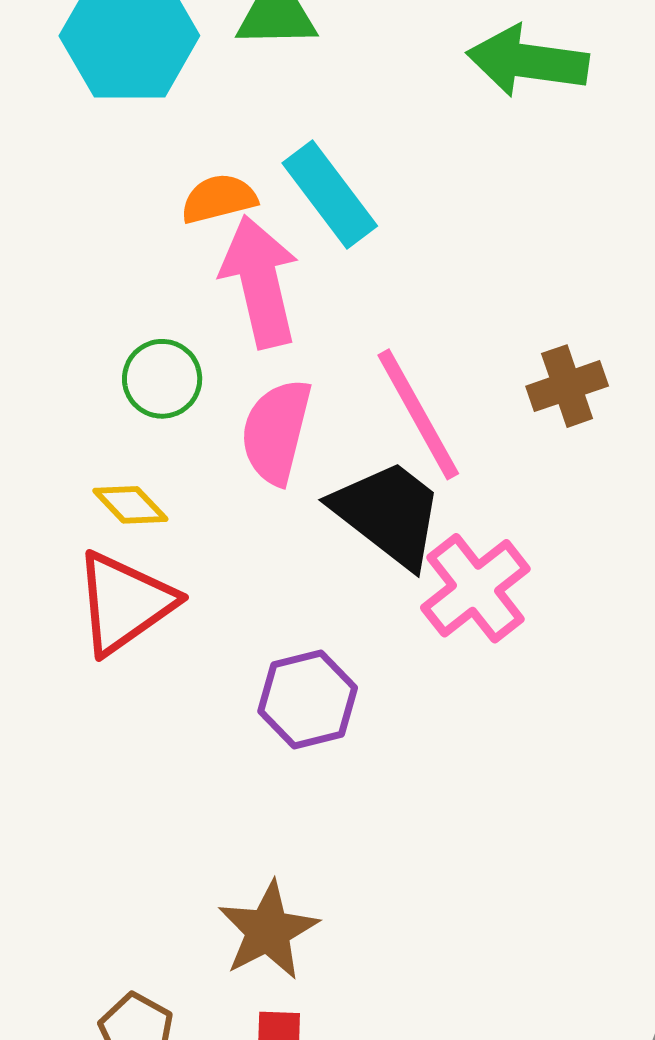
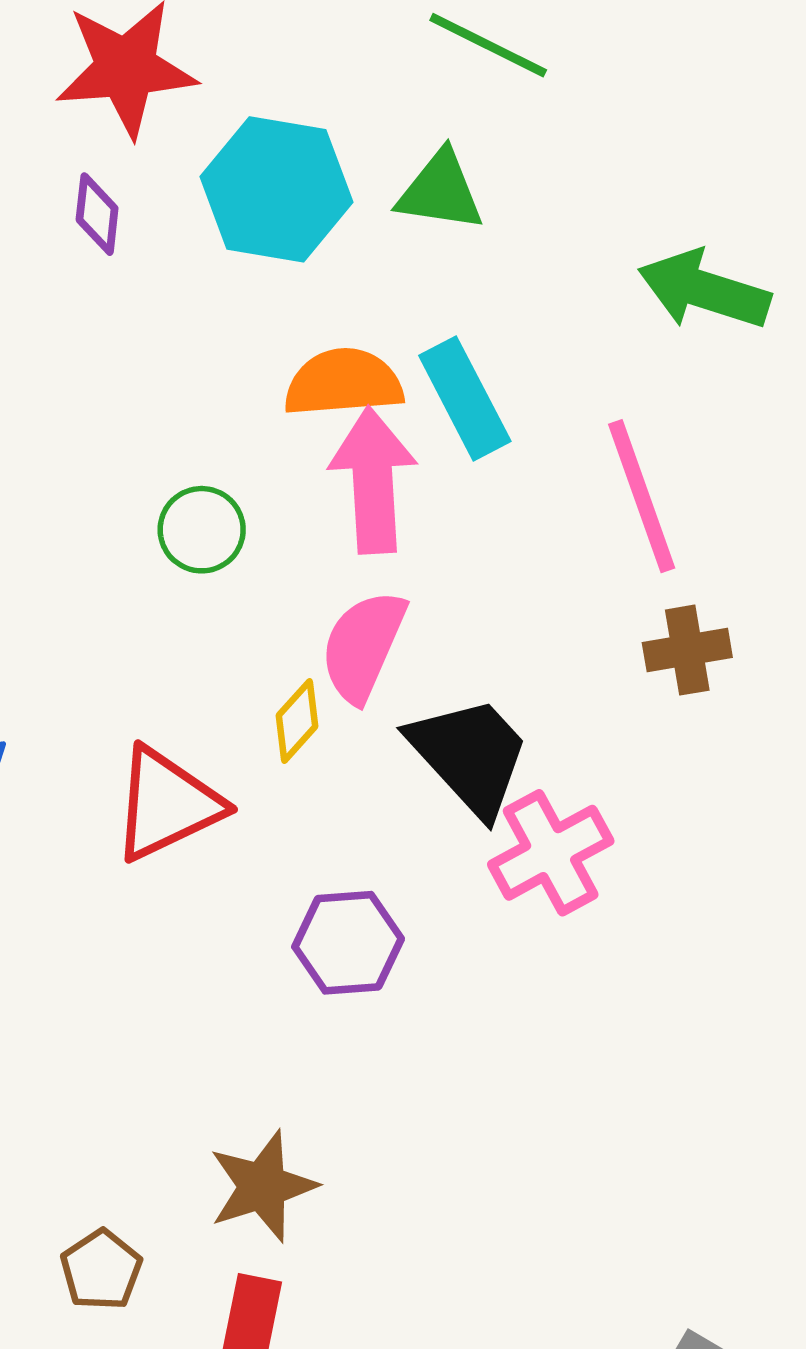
orange semicircle: (219, 199) -> (343, 383), size x1.4
green circle: (162, 379) -> (202, 530), moved
pink line: (418, 414) -> (642, 496), moved
yellow diamond: (130, 505) -> (297, 721), moved, turned 76

